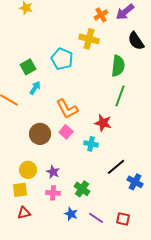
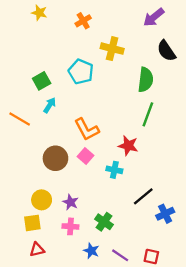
orange cross: (101, 15) -> (83, 21), moved
blue cross: (135, 182) -> (165, 214), turned 35

